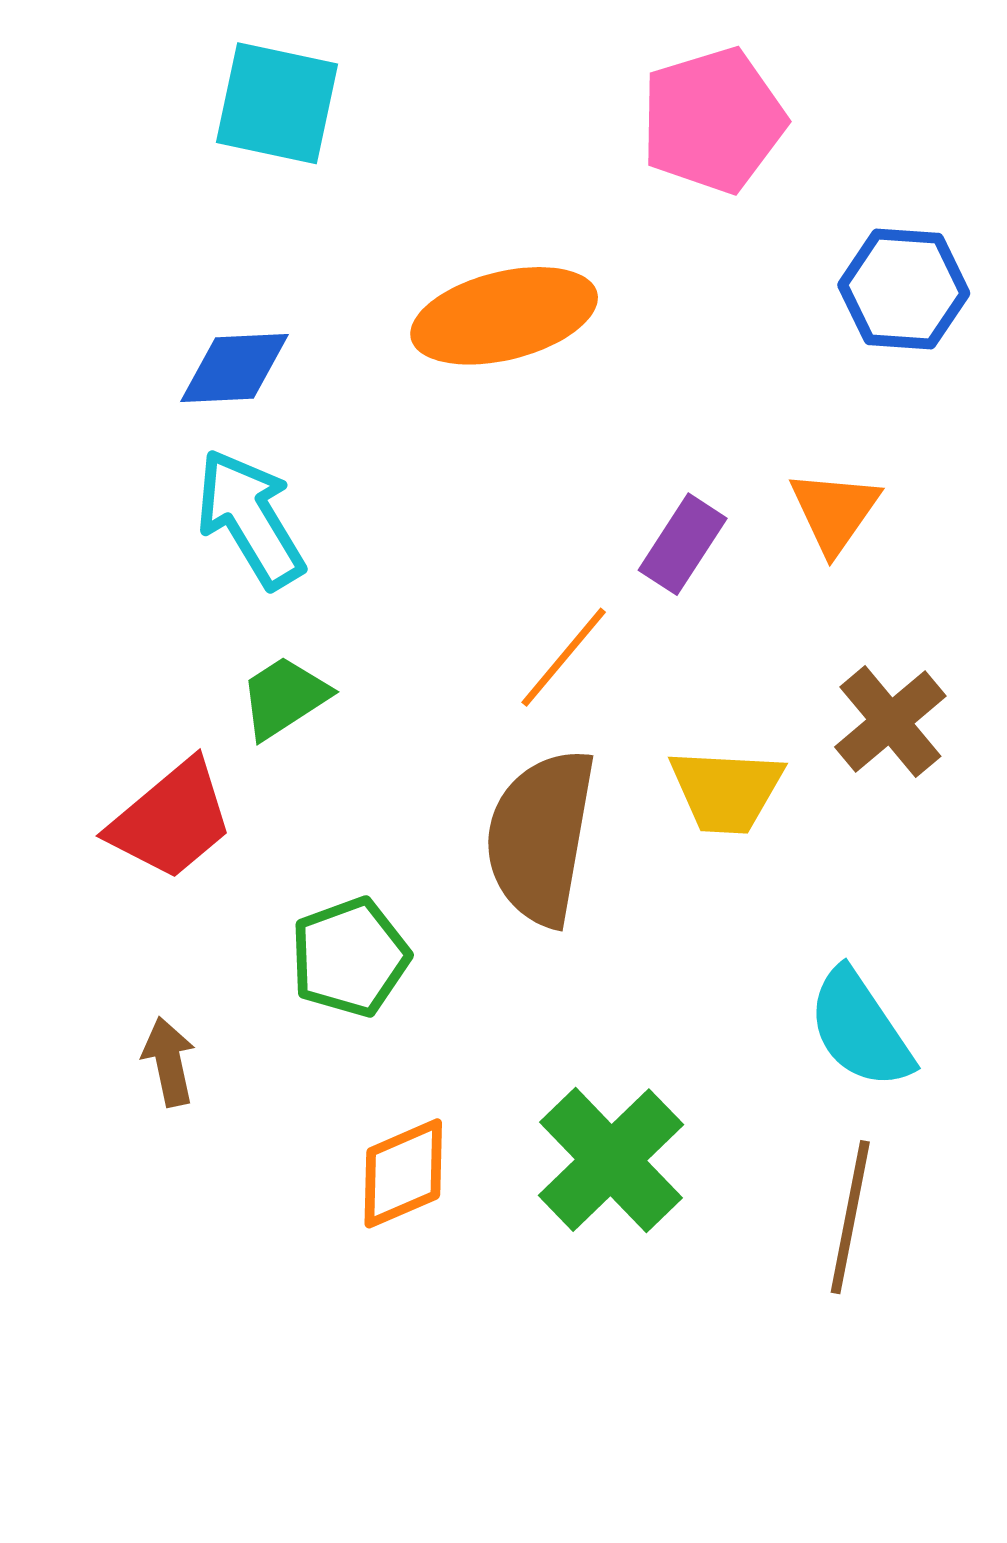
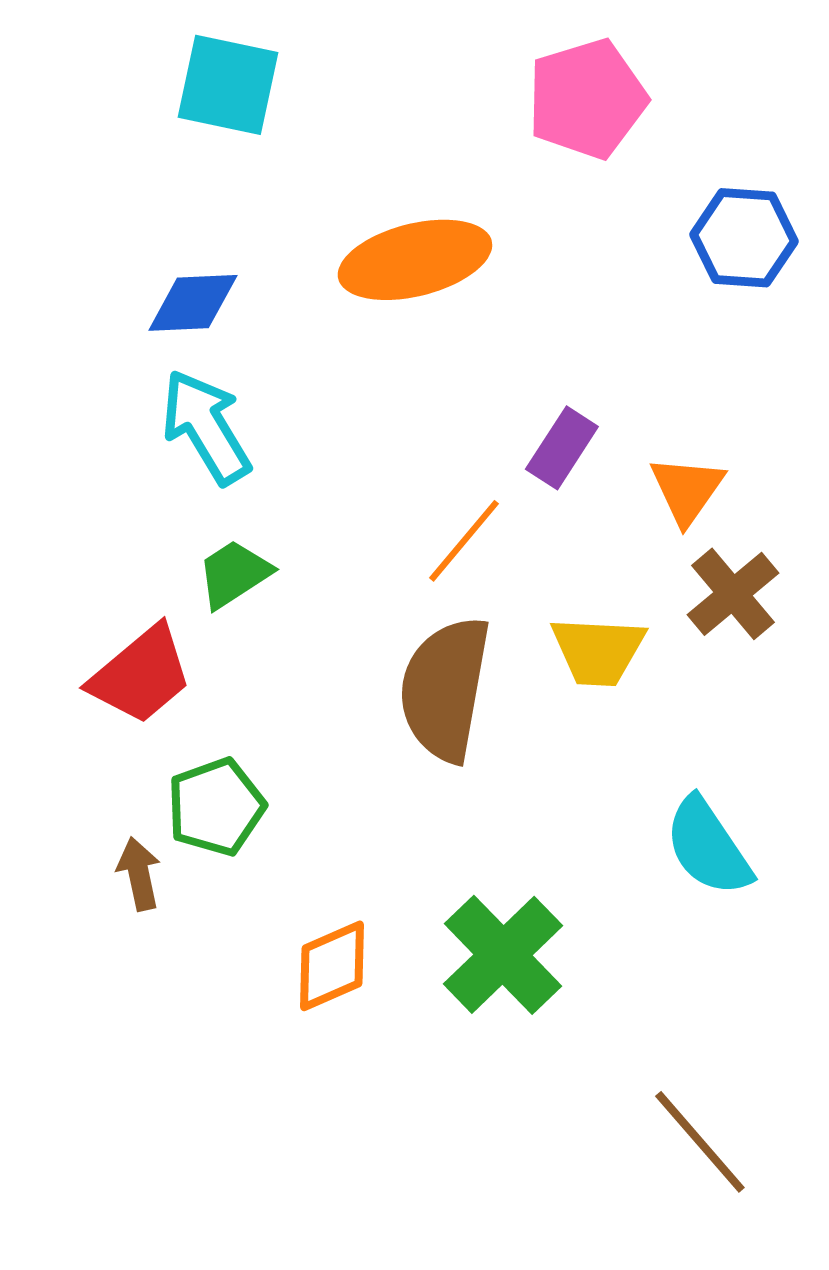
orange triangle: (834, 511) -> (687, 490), moved
green pentagon: (350, 957) -> (216, 807), moved
brown line: (850, 1217) -> (700, 1142), moved, turned -52

